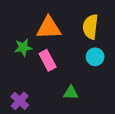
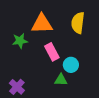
cyan circle: (95, 57) -> (71, 65), moved
pink rectangle: (48, 60) -> (52, 52), moved

